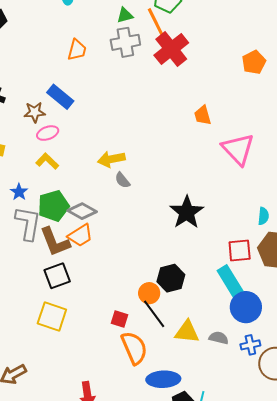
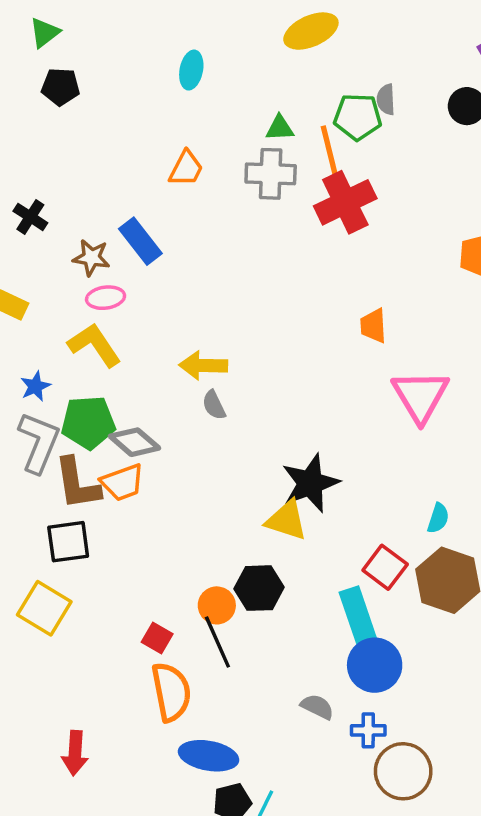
yellow L-shape: (47, 161) -> (94, 345), size x1.4
red square: (240, 250) -> (385, 567), turned 30
yellow triangle: (187, 332) -> (287, 520), moved

